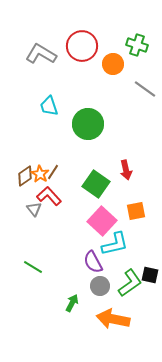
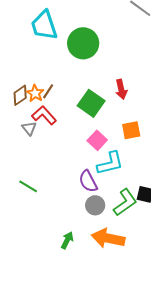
cyan trapezoid: (49, 106) -> (44, 25), size x1.5
pink square: (102, 221) -> (97, 140), size x0.7
green arrow: (72, 303) -> (67, 240), moved

